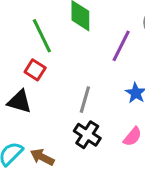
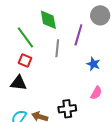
gray line: (85, 100) -> (57, 48), moved
black cross: (87, 135) -> (67, 109), moved, turned -30

